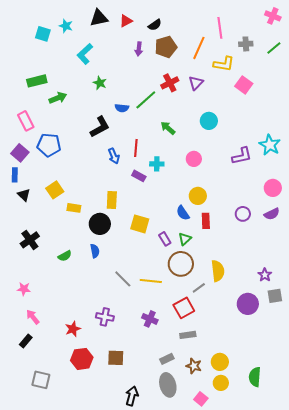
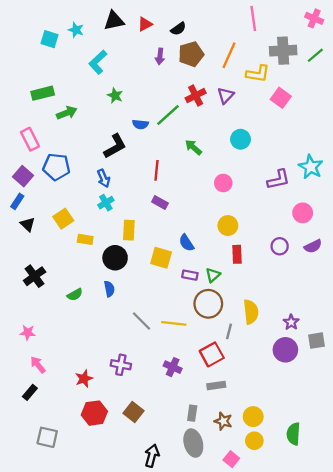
pink line: (220, 28) -> (253, 18), moved
gray cross: (246, 44) -> (283, 51), size x1.6
blue arrow: (114, 156) -> (104, 178), moved
cyan cross: (157, 164) -> (106, 203), moved, turned -32
blue rectangle: (15, 175) -> (17, 201), turned 32
pink circle: (273, 188) -> (303, 213), moved
blue semicircle: (183, 213) -> (186, 243), moved
purple rectangle: (165, 239) -> (190, 275), turned -48
purple star: (265, 275) -> (291, 322), moved
gray line: (199, 288) -> (229, 331), turned -40
brown square: (116, 358) -> (133, 412), turned 36
gray rectangle: (167, 359) -> (192, 413), turned -56

